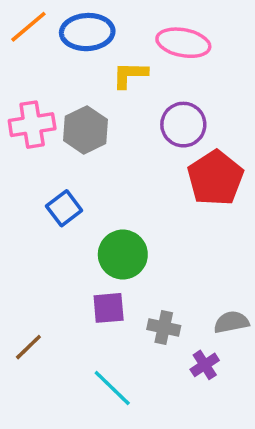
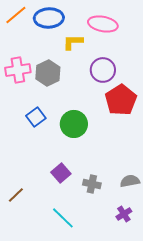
green circle: (123, 255) -> (74, 124), moved
purple square: (109, 308) -> (61, 173), turned -36
purple cross: (205, 365) -> (124, 214), moved

